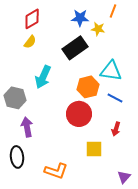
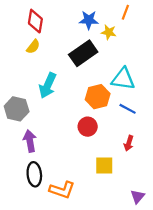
red diamond: (32, 19) -> (35, 21), turned -50
red circle: (79, 114) -> (88, 127), size x0.7
black ellipse: (17, 157) -> (34, 174), moved

